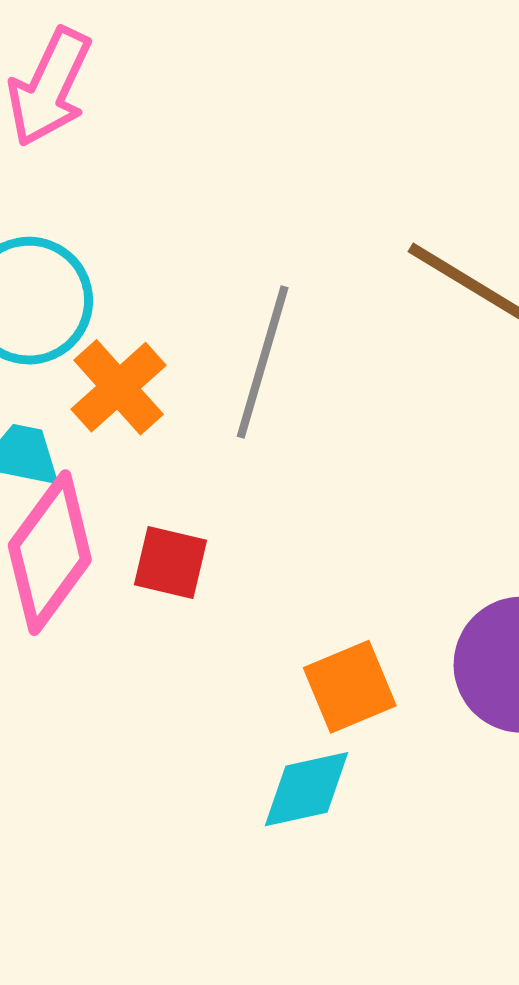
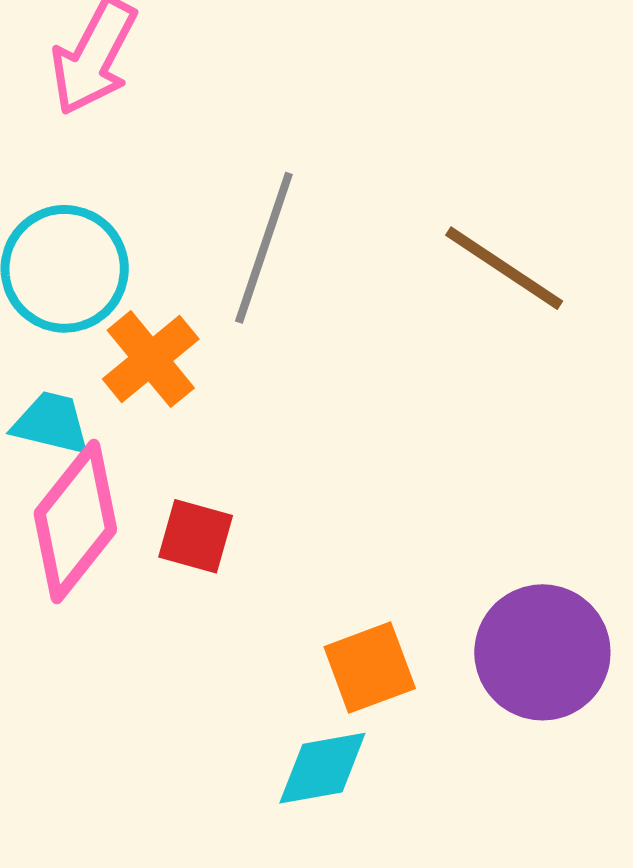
gray line: (263, 362) -> (264, 248), moved

